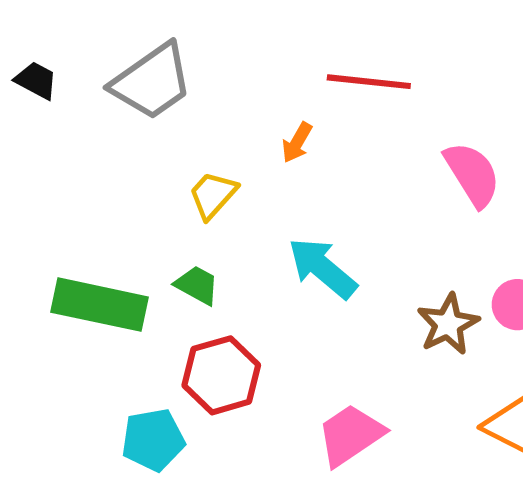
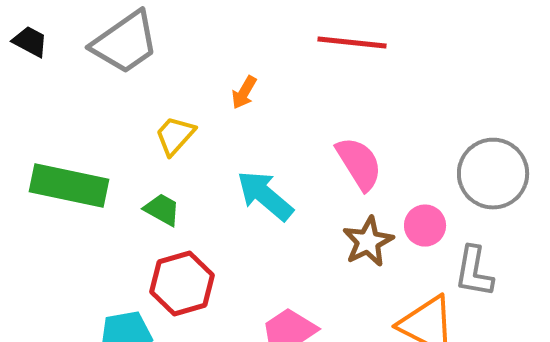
red line: (369, 82) -> (352, 43), moved
pink semicircle: (472, 174) -> (359, 164), moved
green rectangle: (100, 305) -> (69, 186), moved

